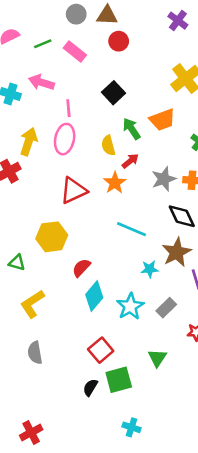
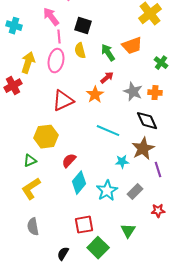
pink arrow: (41, 82) -> (51, 17), moved, turned 36
black square: (114, 93) -> (83, 26), moved, turned -30
yellow semicircle: (108, 145) -> (80, 51), moved
gray star: (164, 179) -> (133, 92), turned -30
green triangle: (17, 263) -> (30, 161), moved, turned -40
red square: (101, 350) -> (84, 225), turned 30
green square: (119, 380) -> (98, 248), turned -30
black semicircle: (90, 387) -> (63, 254), moved

